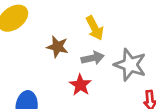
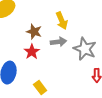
red star: (80, 85) -> (32, 52), moved

